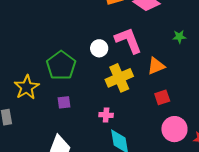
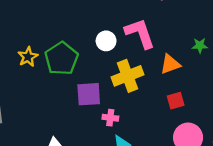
green star: (179, 37) -> (200, 46), moved
yellow star: (27, 87) -> (28, 57), moved, size x0.7
purple square: (64, 102) -> (89, 94), moved, size x1.6

